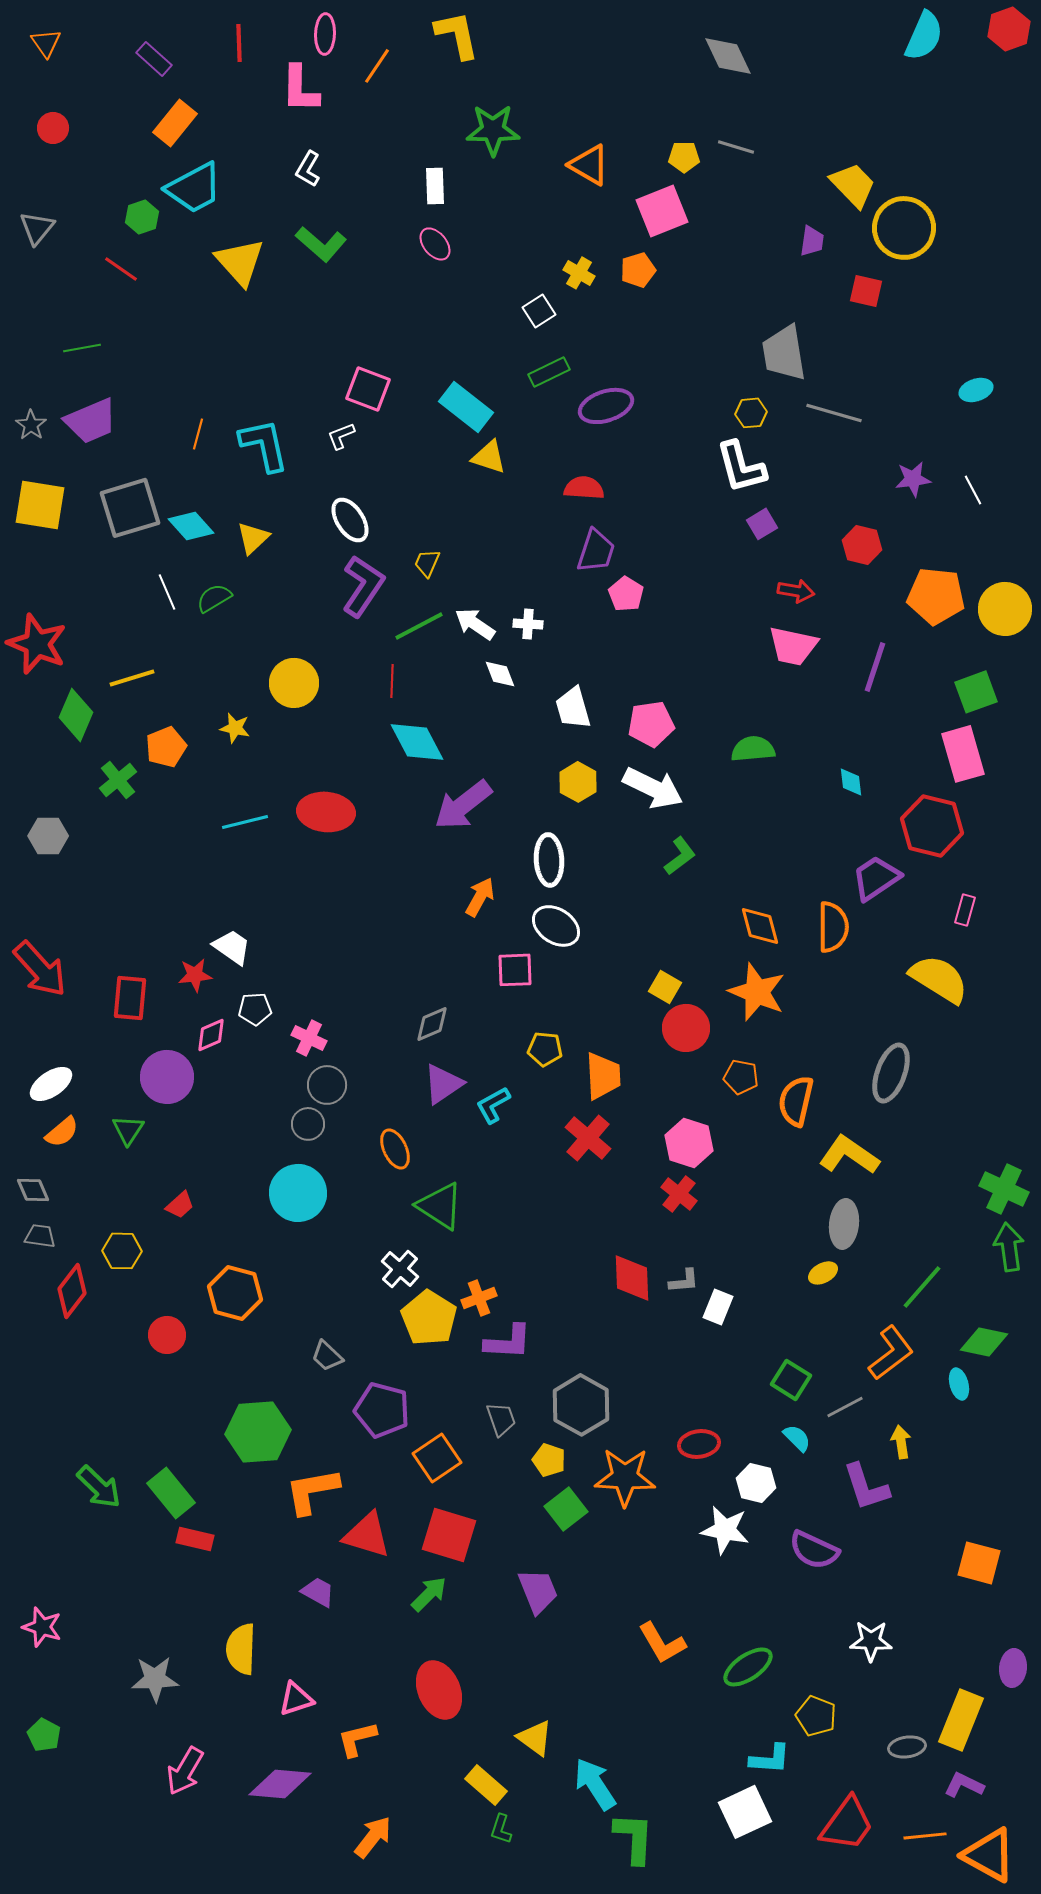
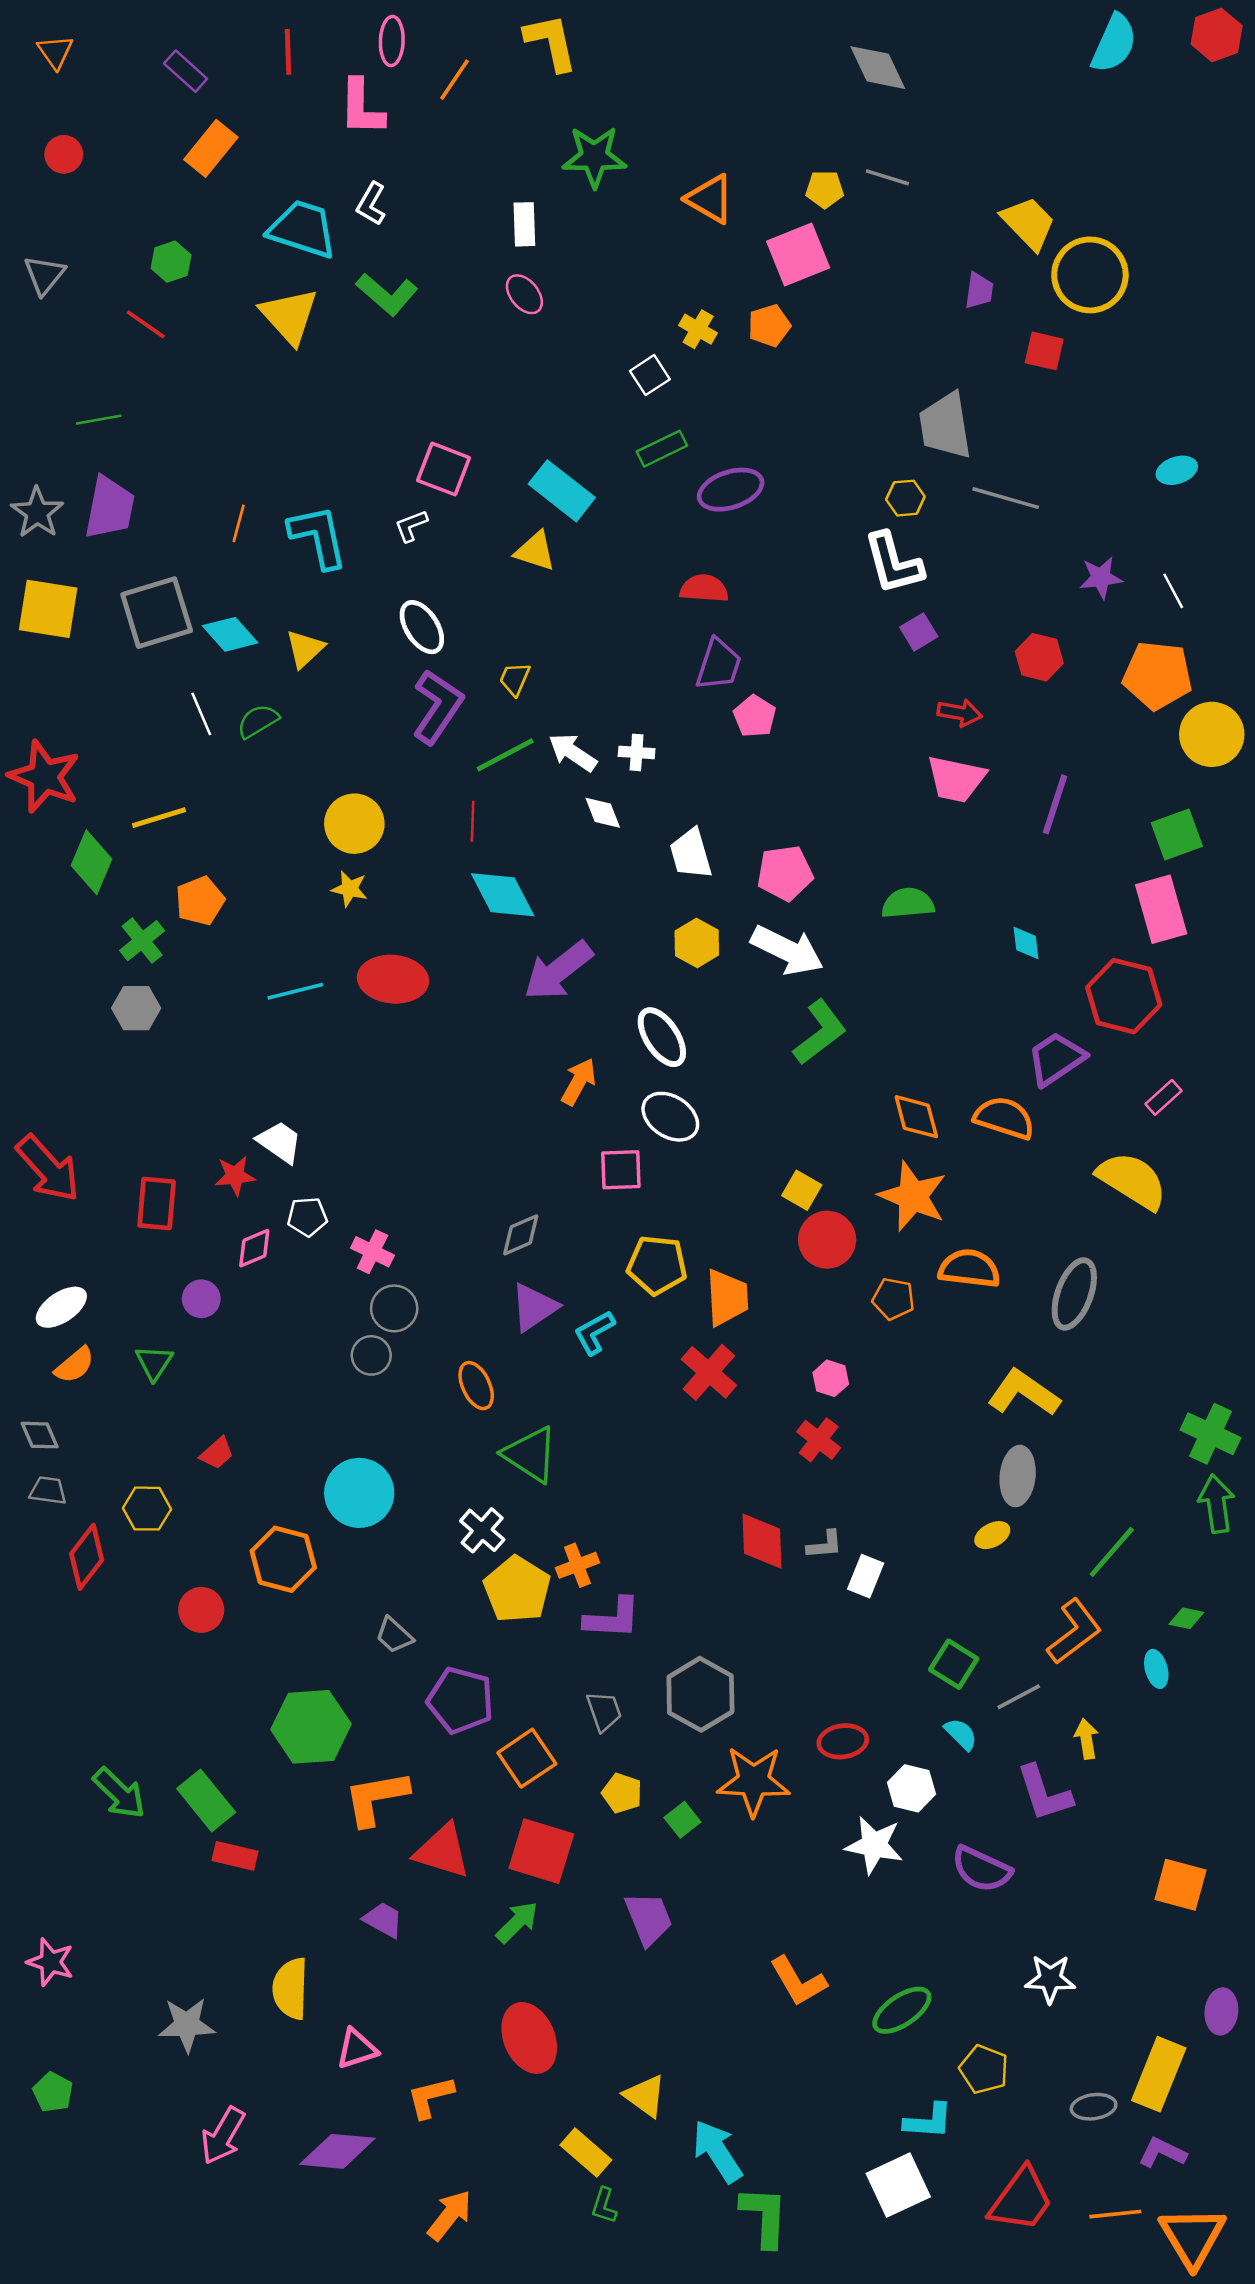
cyan trapezoid: (194, 188) -> (303, 229), moved, turned -134
purple trapezoid: (91, 421) -> (110, 508), turned -56
gray star: (31, 425) -> (37, 513), size x1.4
yellow triangle: (489, 457) -> (535, 551), moved
orange pentagon: (936, 596) -> (1157, 675), moved
yellow star: (235, 728) -> (350, 889), moved
gray hexagon: (48, 836) -> (136, 1008), moved
green L-shape: (680, 856) -> (820, 1032), size x1.4
white ellipse: (549, 860) -> (662, 1037), turned -30
pink rectangle: (965, 910) -> (1164, 1097), turned 32
orange semicircle: (833, 927) -> (1004, 1118), turned -72
yellow pentagon: (545, 1049) -> (657, 1265), size x1.4
purple circle: (167, 1077) -> (201, 1299), size x0.6
orange semicircle: (796, 1101) -> (969, 1269), moved, turned 84
pink hexagon: (689, 1143) -> (831, 1378), size x0.6
cyan circle: (298, 1193) -> (359, 1493), moved
green diamond: (984, 1342) -> (1186, 1618), size x0.6
yellow pentagon: (549, 1460) -> (622, 1793), moved
green square: (566, 1509) -> (682, 1820), size x0.7
orange triangle: (989, 1855) -> (1192, 2237), turned 30

